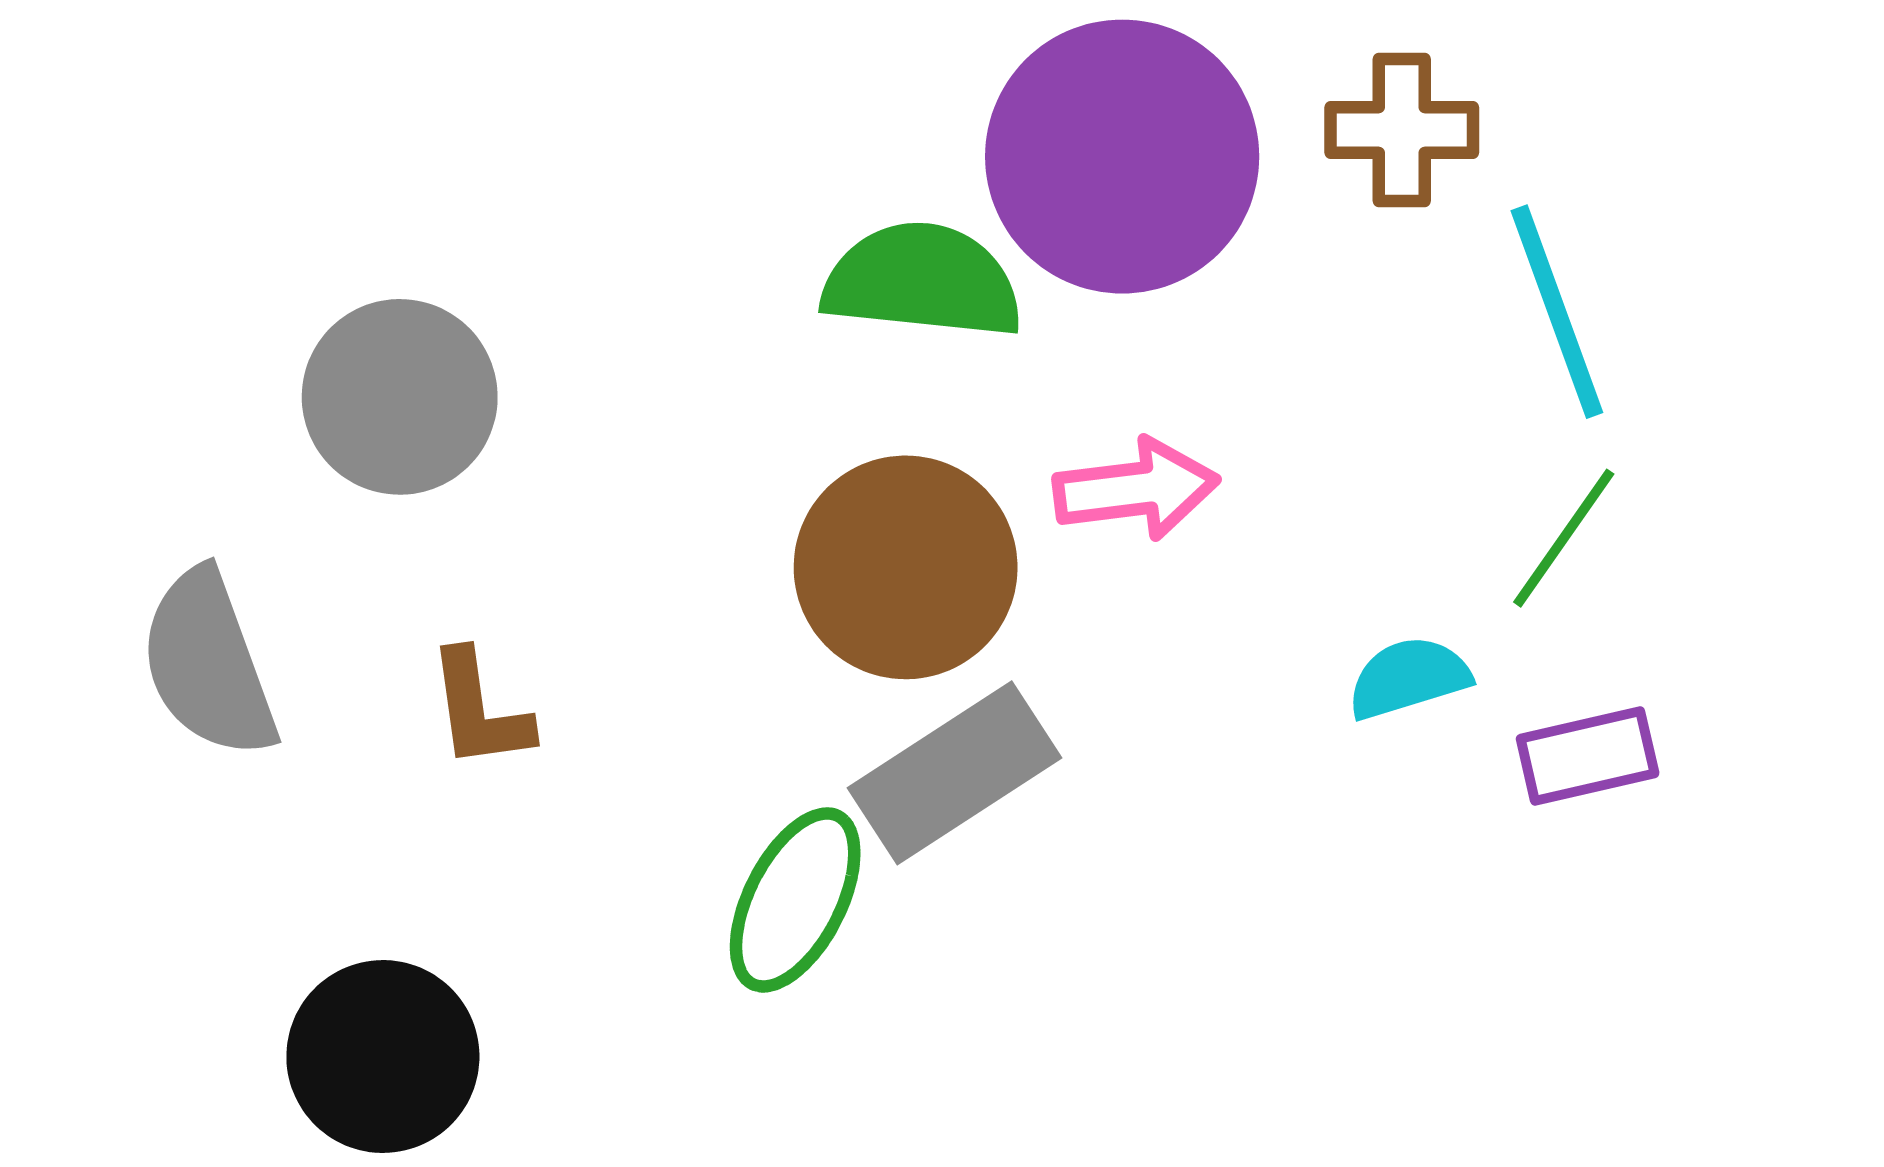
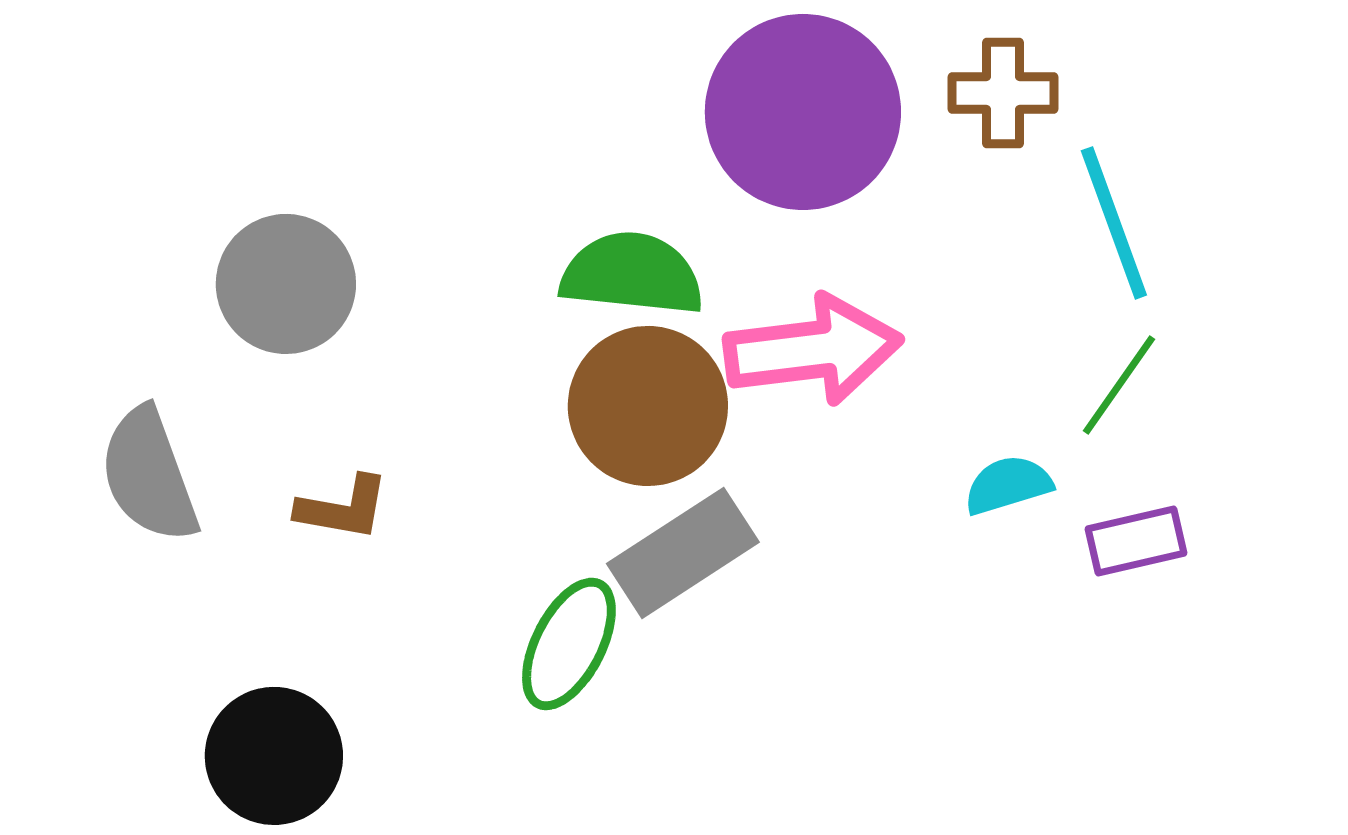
green semicircle: (922, 281) -> (632, 274), moved
pink arrow: (1136, 489) -> (813, 350), size x1.5
brown L-shape: (479, 710) -> (343, 508), turned -72

